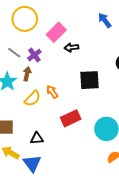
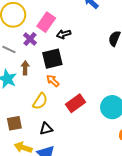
purple cross: (34, 55) -> (30, 39), moved
black square: (89, 80) -> (52, 59), moved
yellow semicircle: (32, 99) -> (40, 101), moved

